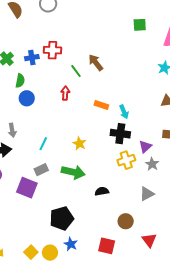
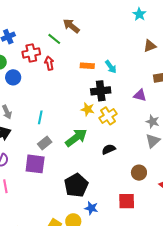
red cross: (53, 50) -> (31, 53), moved
black cross: (120, 134) -> (101, 91), moved
yellow star: (79, 143) -> (88, 109), moved
purple triangle: (145, 147) -> (140, 95), turned -48
yellow cross: (126, 160) -> (108, 116), moved
gray star: (152, 164) -> (153, 122), moved
green arrow: (73, 172) -> (76, 138), turned -35

